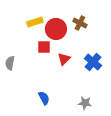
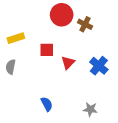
yellow rectangle: (35, 22) -> (16, 38), moved
red circle: (56, 29) -> (62, 15), moved

